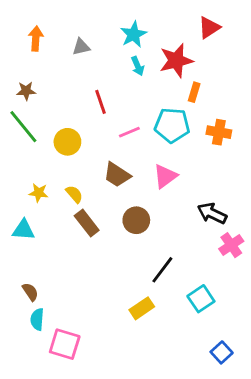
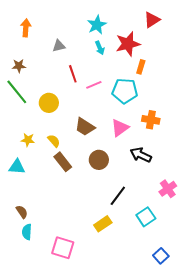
gray triangle: (81, 47) -> (59, 46), moved
pink line: (129, 132) -> (94, 85), moved
orange cross: (219, 132) -> (151, 120), moved
black arrow: (212, 213) -> (141, 155), moved
pink cross: (231, 245) -> (168, 189), moved
pink square: (65, 344) -> (63, 248), moved

